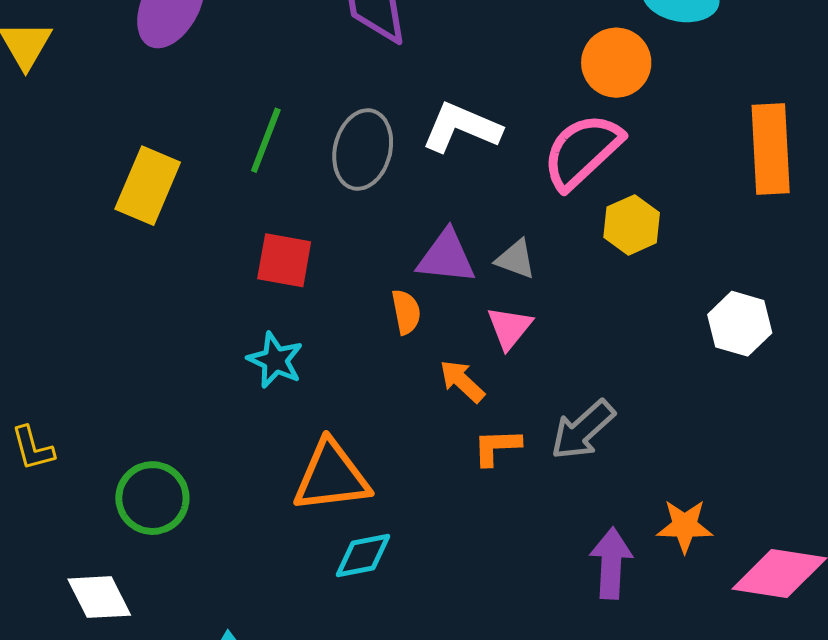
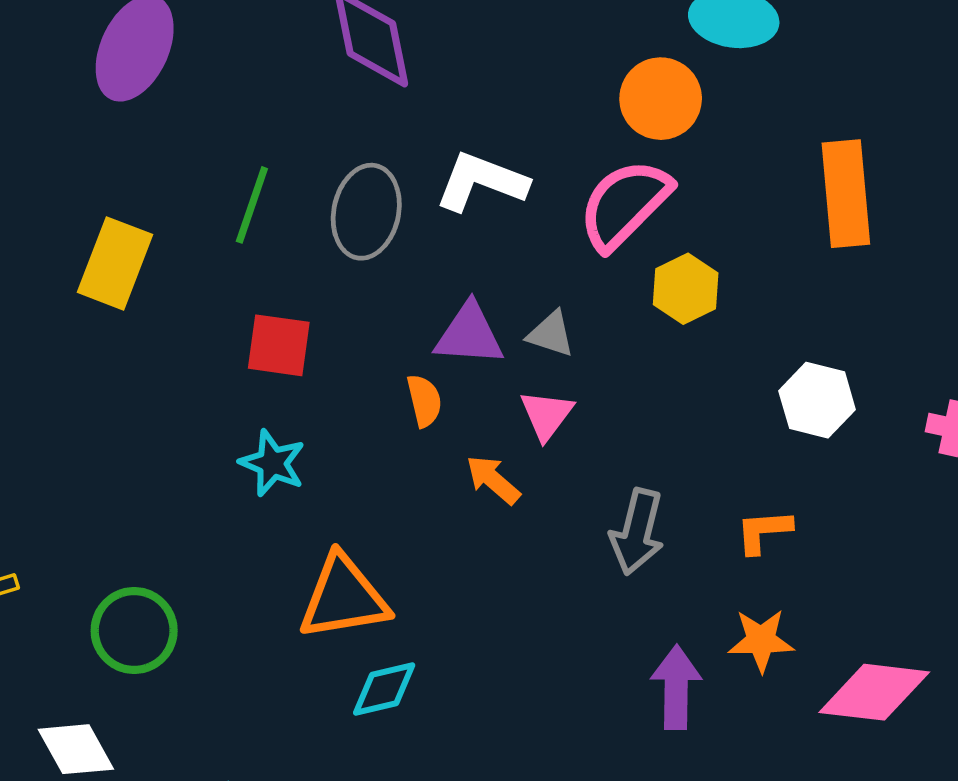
gray arrow: (583, 430) -> (637, 532), turned -32
orange L-shape: (497, 447) -> (764, 531), moved

